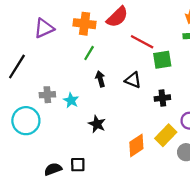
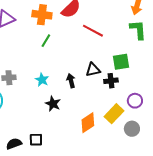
green square: (162, 60) -> (121, 62), moved
black arrow: (100, 79) -> (71, 81), moved
black triangle: (133, 80) -> (93, 70), moved, turned -35
cyan star: (71, 100) -> (42, 80), moved

